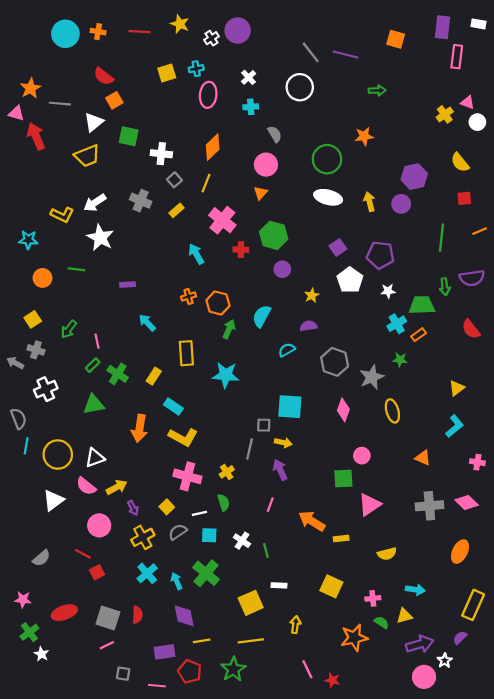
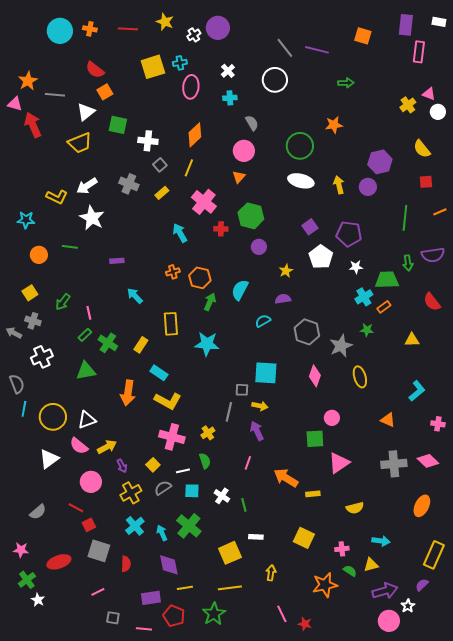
yellow square: (167, 73) -> (153, 67), size x1.4
yellow triangle: (457, 388) -> (412, 340), moved, turned 35
gray square: (108, 618) -> (99, 551), moved

